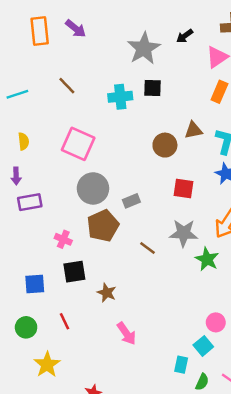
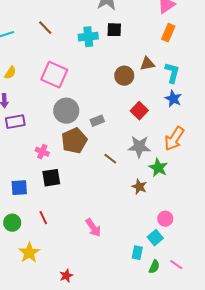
yellow semicircle: (24, 141) -> (10, 73), turned 40
red square: (184, 188) -> (139, 111), turned 36
brown star: (107, 293) -> (139, 187), moved

